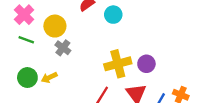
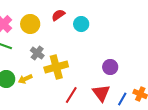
yellow circle: (55, 26) -> (30, 24), moved
yellow cross: (118, 64) -> (56, 67), moved

